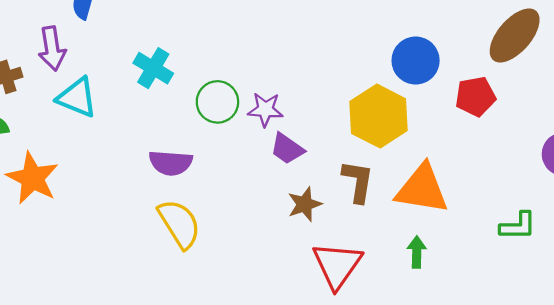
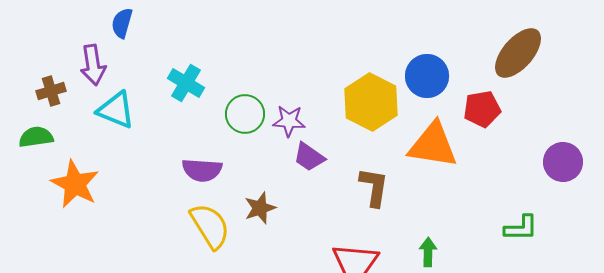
yellow hexagon: (379, 116) -> (371, 102), moved
orange triangle: (422, 189) -> (433, 145), moved
brown star: (305, 204) -> (260, 208), moved

